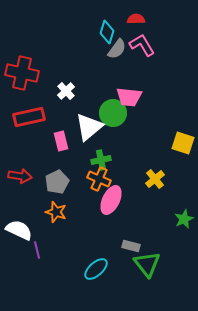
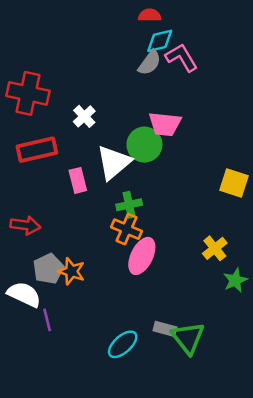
red semicircle: (136, 19) -> (150, 15), moved
cyan diamond: (107, 32) -> (160, 41), moved, turned 60
yellow cross: (155, 179) -> (215, 248), moved
gray pentagon: (57, 182) -> (48, 269), moved
gray rectangle: (131, 246) -> (165, 329), moved

